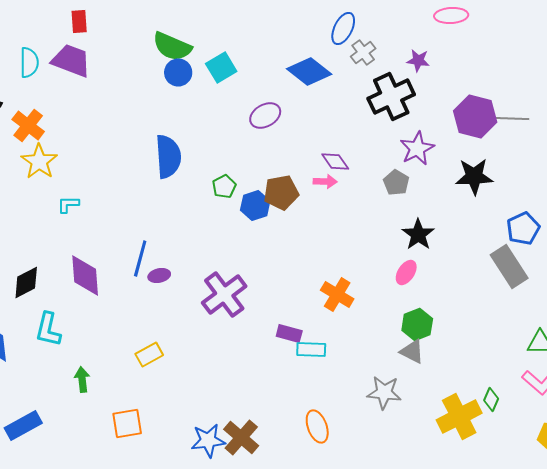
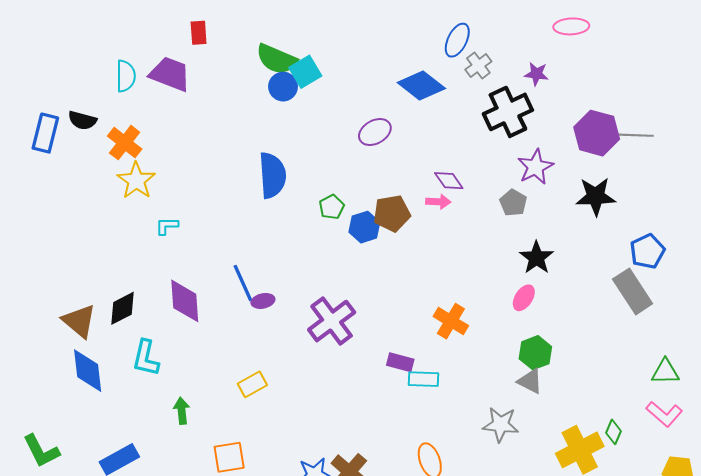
red rectangle: (79, 22) -> (199, 33), moved
cyan square: (221, 68) -> (305, 72), moved
blue line: (140, 258) -> (243, 283), turned -39

